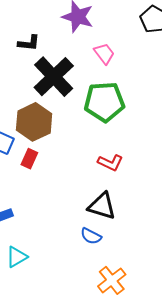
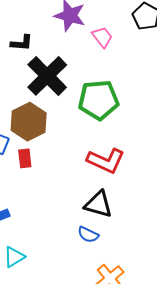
pink trapezoid: (104, 54) -> (102, 37), moved
red rectangle: (29, 159) -> (25, 158), turned -30
red L-shape: (110, 163) -> (106, 161), size x1.5

